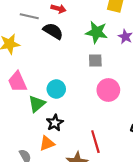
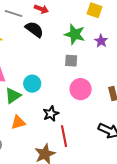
black star: (55, 123) -> (51, 114), moved
orange triangle: (47, 143) -> (18, 122), moved

